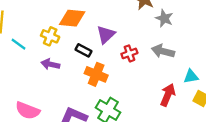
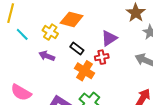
purple triangle: (106, 34) -> (109, 38), moved
red cross: (129, 53) -> (102, 57), moved

